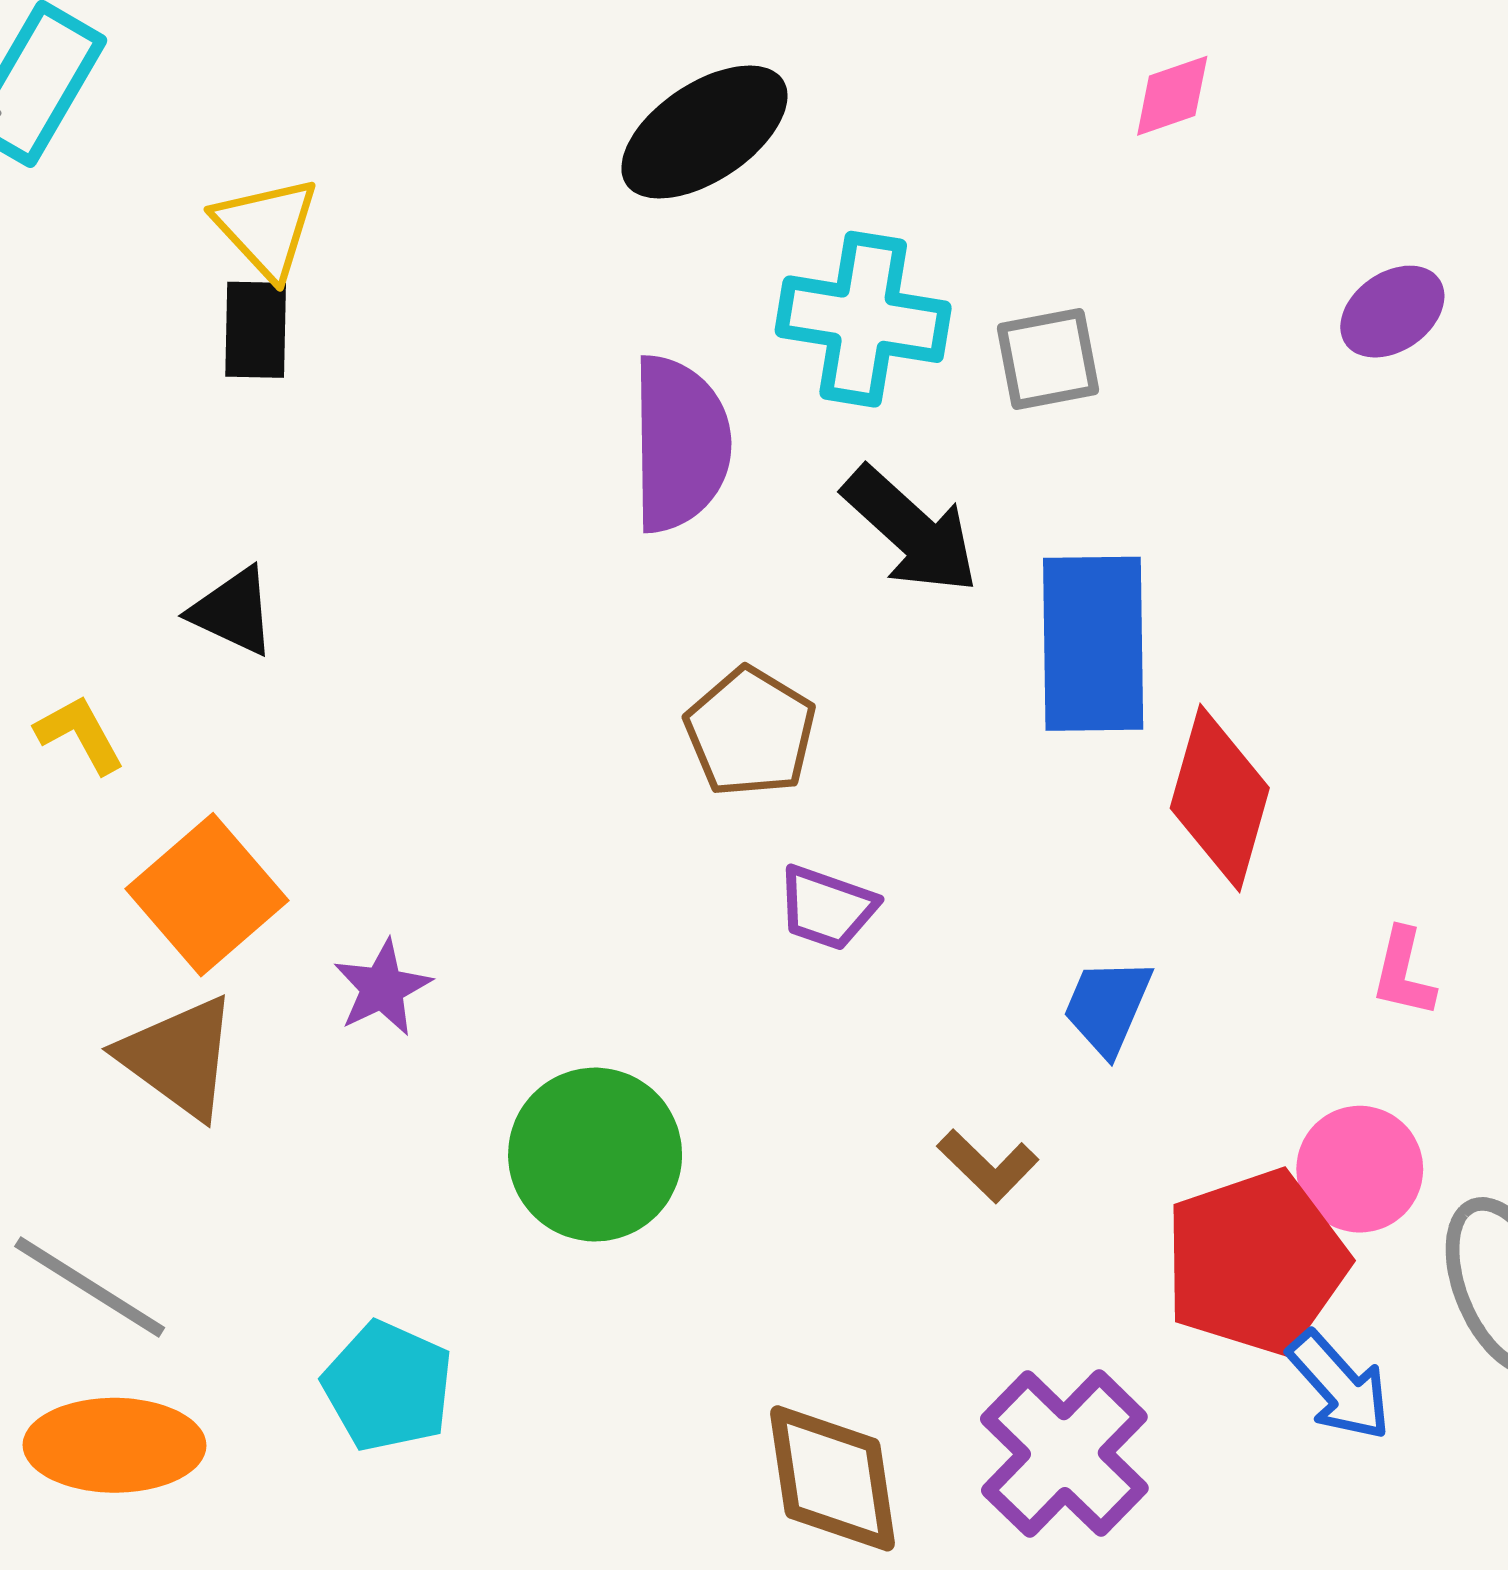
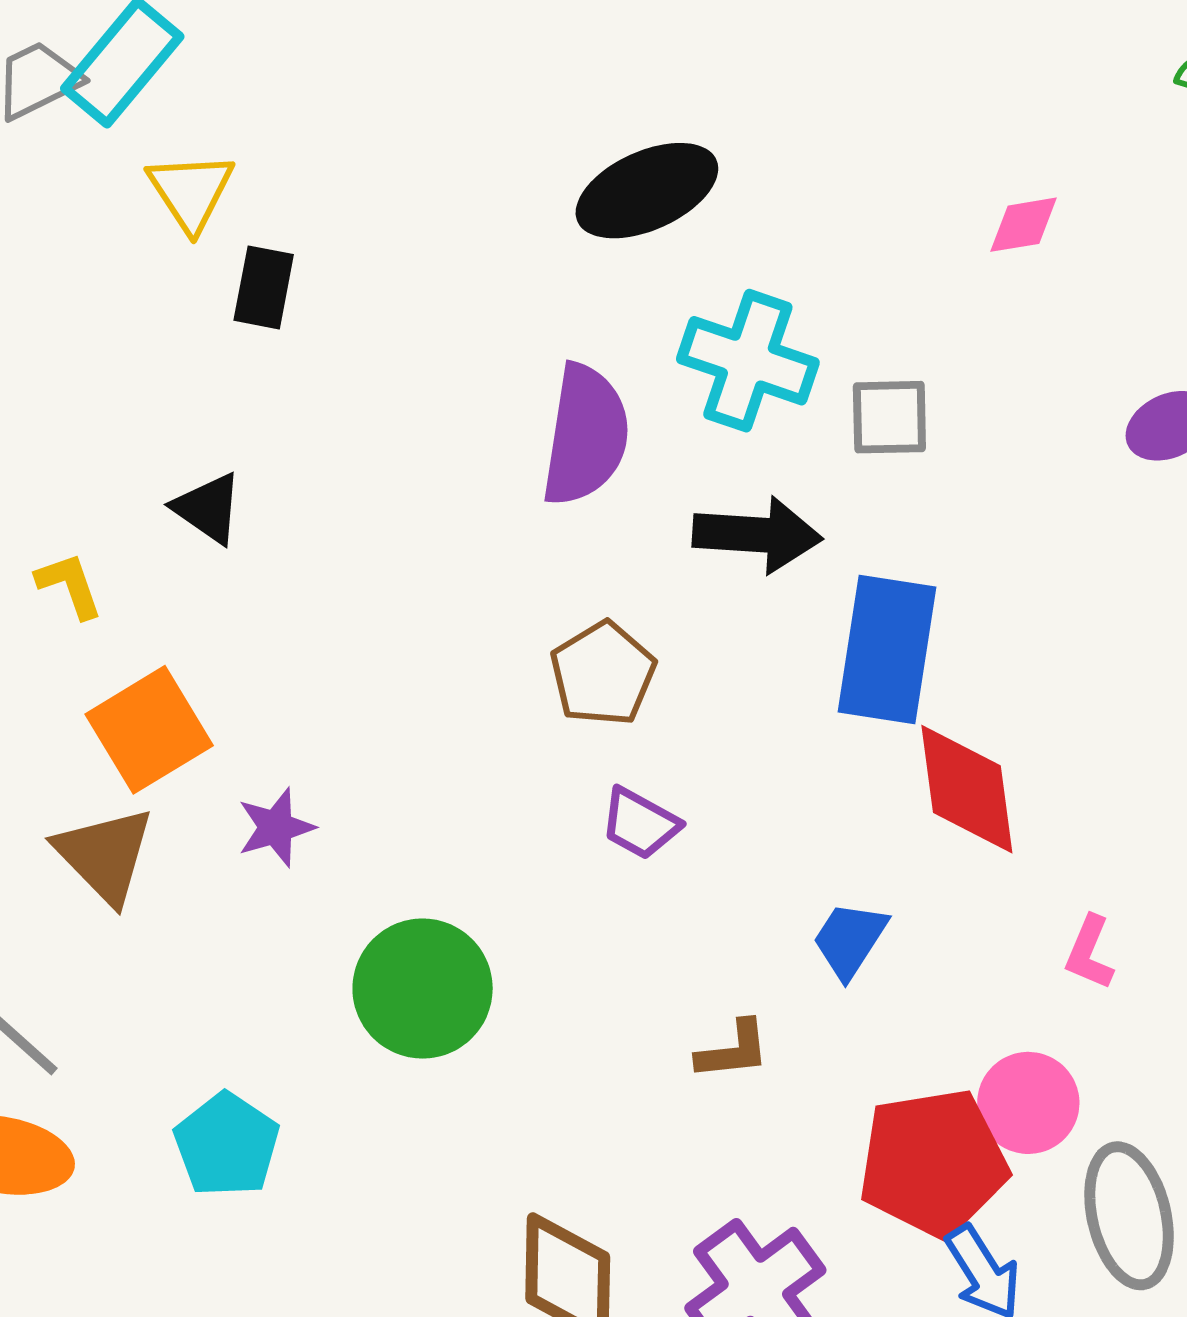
yellow triangle: (266, 228) -> (191, 191), moved
black arrow: (911, 530) -> (757, 535), turned -48
red diamond: (1220, 798) -> (967, 789), turned -33
brown L-shape: (988, 1166) -> (733, 1050), turned -60

